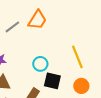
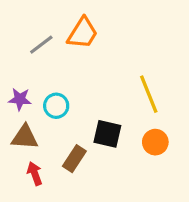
cyan circle: (40, 64) -> (56, 106), moved

